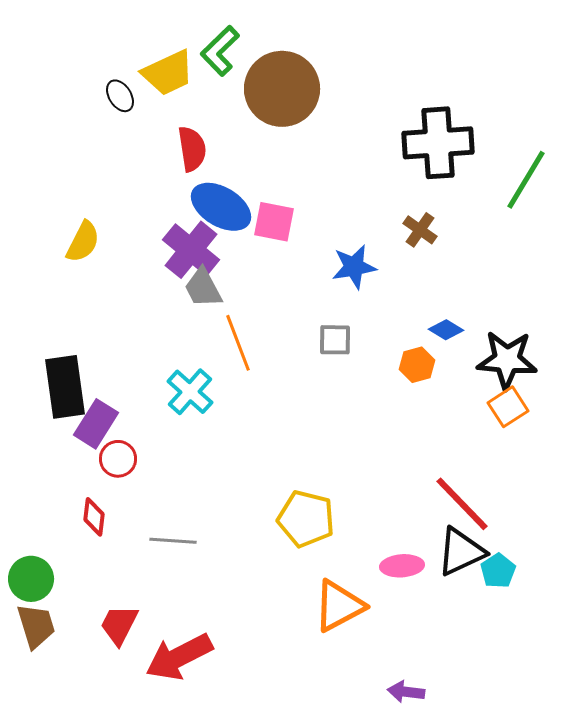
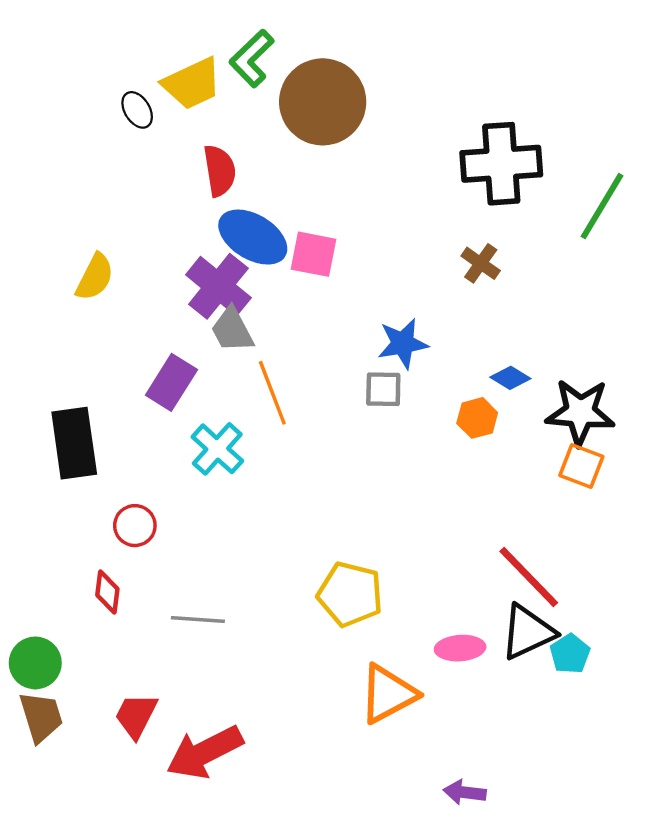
blue star: (354, 267) -> (403, 343), moved
orange square: (508, 407) -> (581, 466), turned -36
purple rectangle: (96, 424) -> (171, 382), moved

